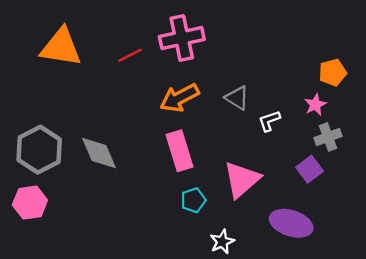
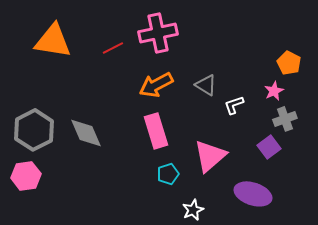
orange pentagon: (333, 73) -> (289, 63), turned -30

